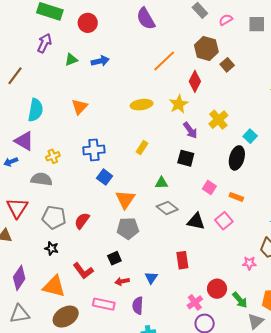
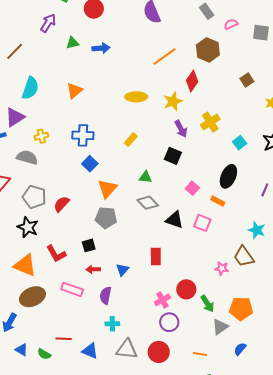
brown square: (227, 65) -> (247, 80), moved
purple triangle: (24, 141) -> (15, 117), turned 50
black ellipse: (237, 158) -> (228, 176), moved
pink square: (224, 221) -> (202, 223), turned -36
black star: (52, 248) -> (28, 227), size x1.5

